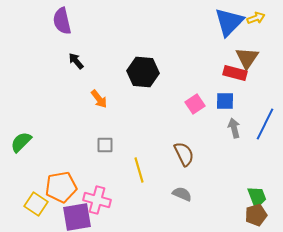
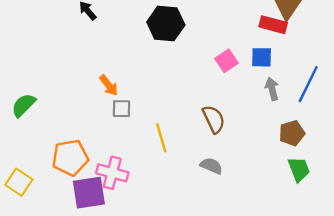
orange arrow: (99, 99) -> (109, 85), moved
yellow square: (36, 204) -> (19, 182), moved
brown pentagon: (256, 215) -> (292, 133), moved

